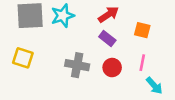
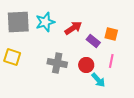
red arrow: (108, 14) -> (73, 28), moved
purple rectangle: (107, 39) -> (93, 41), moved
cyan arrow: (154, 86) -> (98, 80), moved

